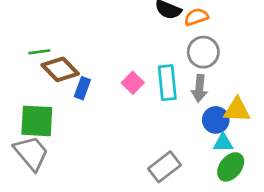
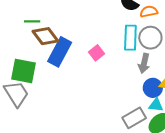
cyan rectangle: (167, 83) -> (130, 38), moved
blue rectangle: (82, 88) -> (60, 52), size x1.8
gray rectangle: (165, 167) -> (134, 118), moved

